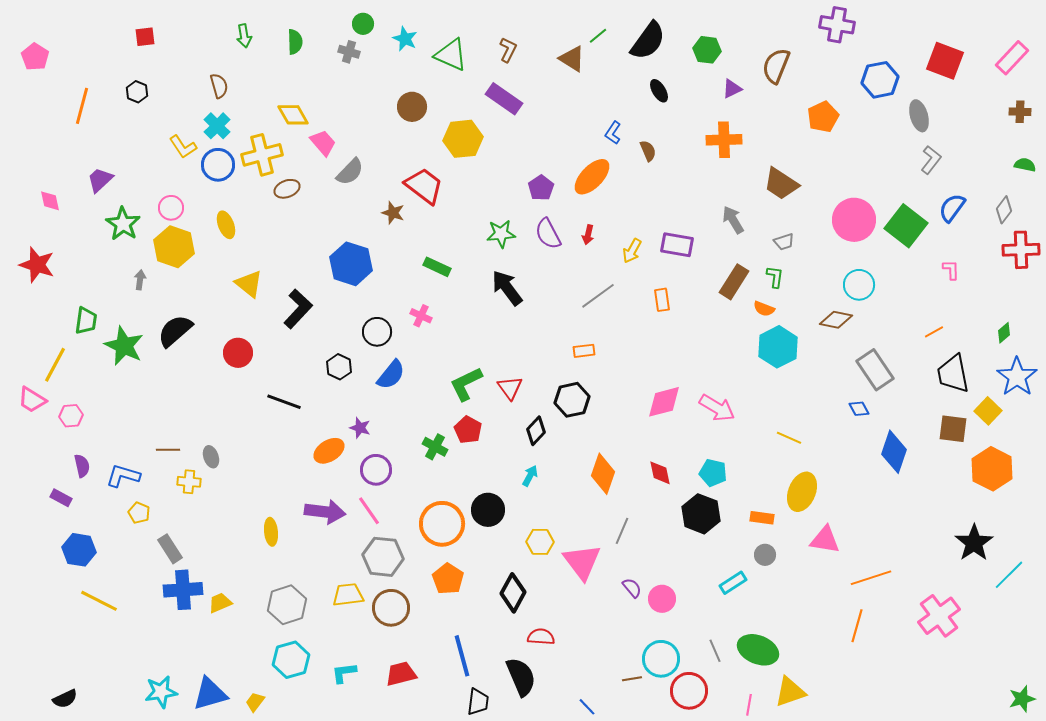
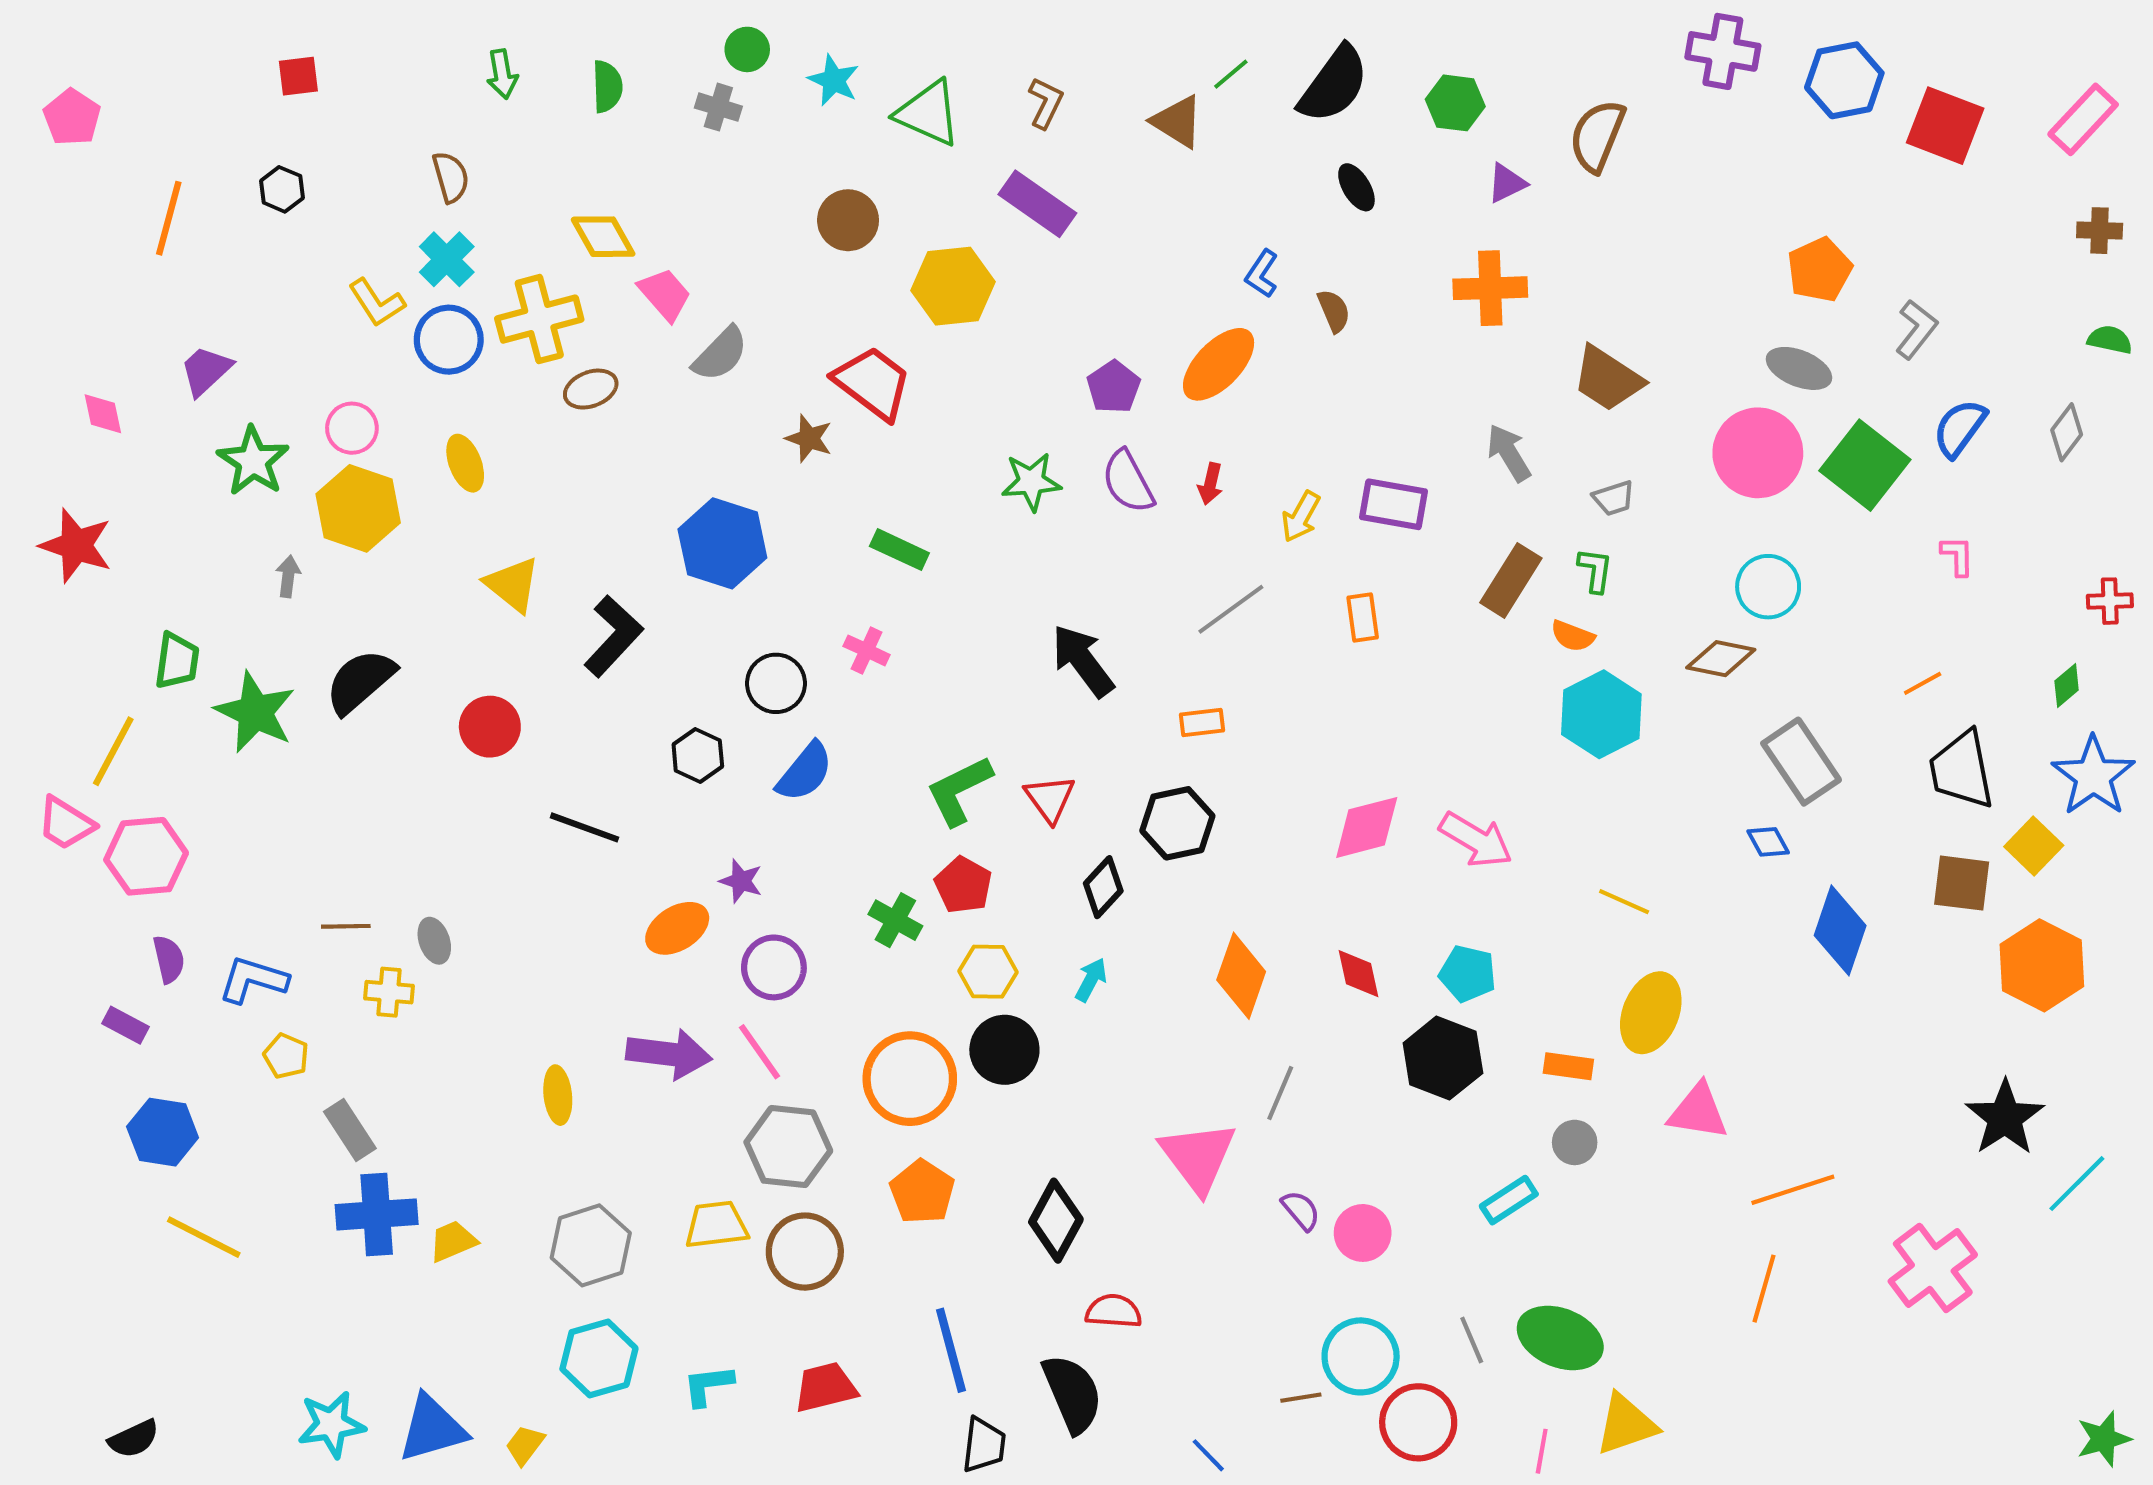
blue hexagon: (880, 80) -> (1844, 80), moved
gray ellipse: (919, 116) -> (1799, 368), moved, turned -52
orange pentagon: (823, 117) -> (1820, 270), moved
red cross: (1021, 250) -> (2110, 601), moved, size x0.6
black arrow: (507, 288) -> (1083, 661), moved
pink hexagon: (71, 416) -> (146, 856), size x1.6
yellow hexagon: (540, 542) -> (988, 972), moved

